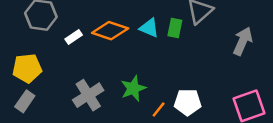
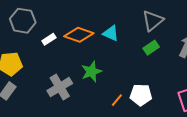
green rectangle: (175, 28) -> (151, 48), moved, turned 42
green star: (133, 88) -> (91, 72), moved

